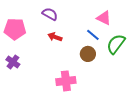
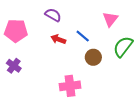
pink triangle: (104, 18) -> (110, 19), turned 42
blue line: (93, 35) -> (83, 36), moved

